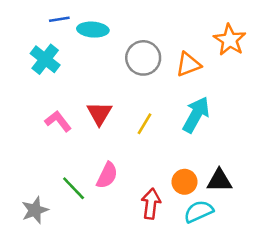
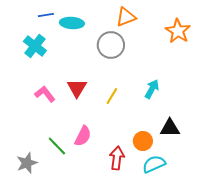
orange triangle: (188, 64) -> (126, 17), moved
cyan arrow: (196, 115) -> (152, 89), size x0.7
black triangle: (219, 181) -> (170, 128), moved

